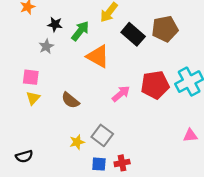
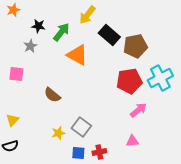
brown pentagon: (165, 29) -> (135, 46), moved
pink arrow: (121, 94) -> (138, 110), moved
yellow triangle: (33, 98) -> (12, 120), moved
pink triangle: (190, 135) -> (132, 141), moved

